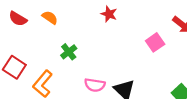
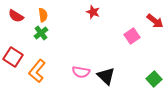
orange semicircle: (50, 18) -> (43, 15), turned 48
green cross: (69, 52) -> (41, 33), moved

